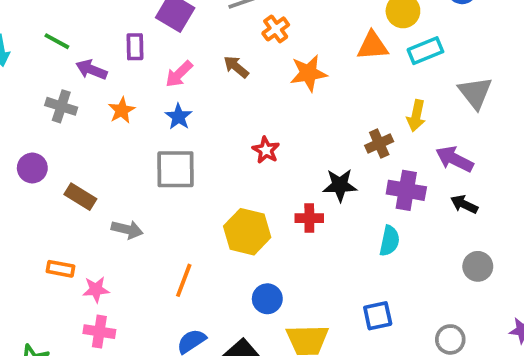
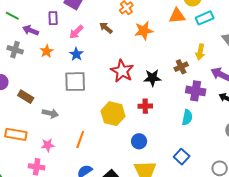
red star: (266, 150) -> (122, 71), size x1.6
black star: (340, 185) -> (152, 78), moved
orange rectangle: (61, 269) -> (16, 134), size x1.5
pink star: (96, 289) -> (48, 145), moved
blue circle: (267, 299) -> (139, 141), moved
blue square: (378, 316) -> (182, 157), turned -35

